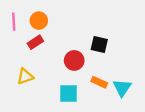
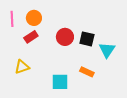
red circle: (74, 60) -> (65, 37), moved
cyan triangle: (122, 88) -> (107, 50), moved

